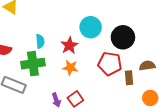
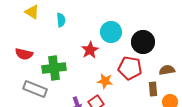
cyan semicircle: (40, 41) -> (61, 20), moved
orange star: (70, 68) -> (105, 81), moved
brown rectangle: (129, 78) -> (153, 89), moved

